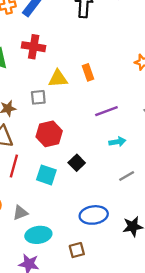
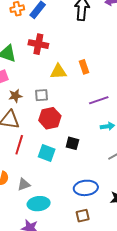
gray square: (38, 97) -> (41, 95), moved
black square: (77, 163) -> (72, 143), turned -32
brown square: (77, 250) -> (83, 216), moved

